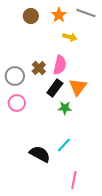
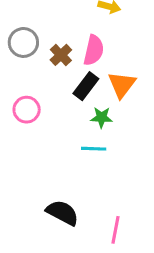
gray circle: (15, 76) -> (23, 42), moved
cyan line: (64, 145) -> (94, 149), moved, turned 49
black semicircle: (40, 154) -> (62, 213), moved

